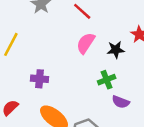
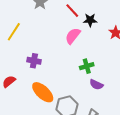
black star: (116, 50) -> (90, 20), moved

